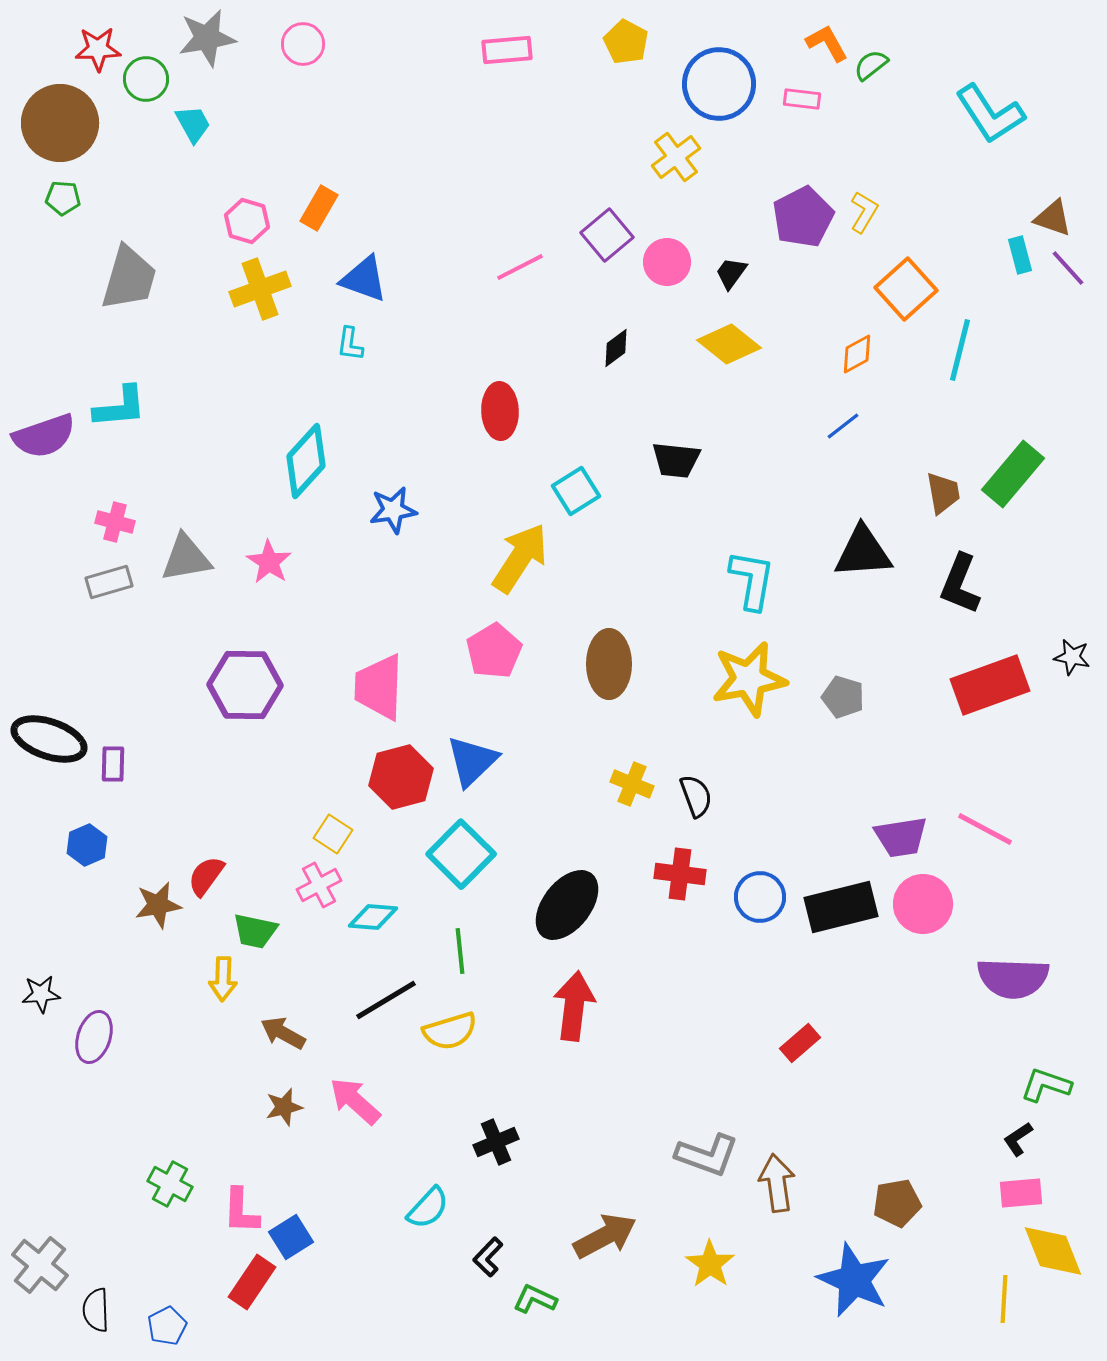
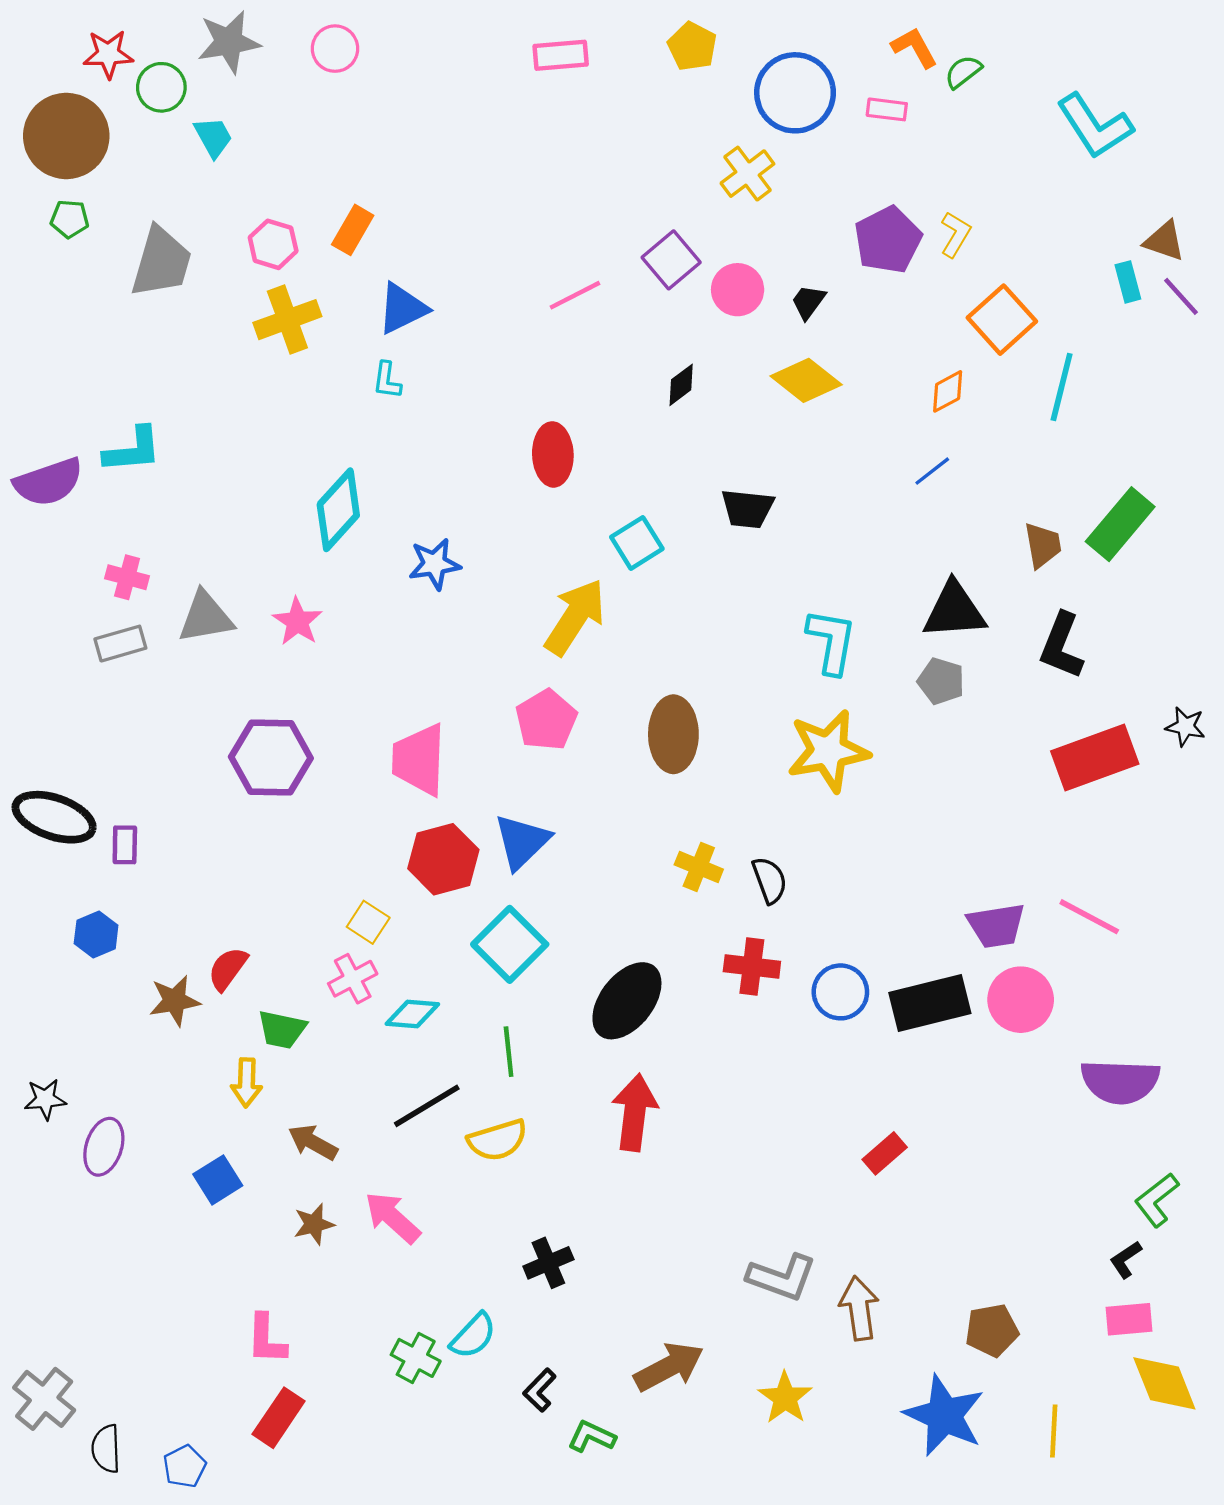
gray trapezoid: (129, 278) -> (161, 262), moved
blue triangle: (364, 279) -> (402, 308), turned -46
gray pentagon: (843, 697) -> (941, 681), moved
green L-shape: (1046, 1085) -> (1157, 1200), turned -57
green cross: (170, 1184) -> (416, 1358), moved
blue square: (291, 1237) -> (218, 1180), moved
yellow line: (1004, 1299) -> (1054, 1431), moved

